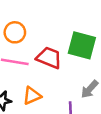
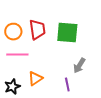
red trapezoid: (49, 58) -> (37, 30), moved, turned 70

